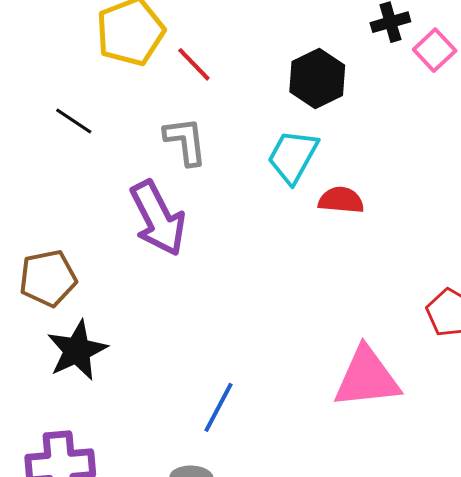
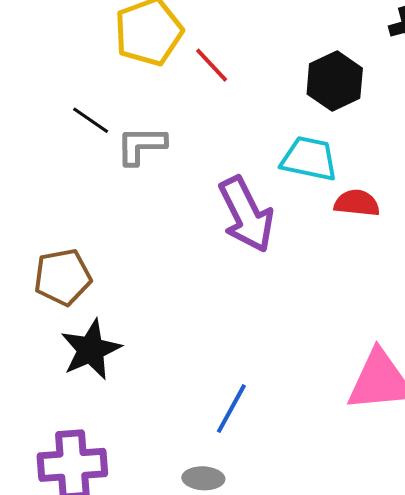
gray L-shape: (185, 141) -> (141, 145), moved, turned -84
cyan trapezoid: (293, 156) -> (309, 159), turned 72
purple arrow: (158, 218) -> (246, 214), moved

